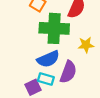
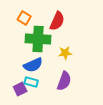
purple semicircle: (68, 72) -> (64, 81), moved

